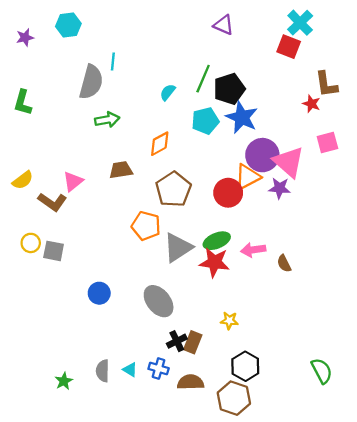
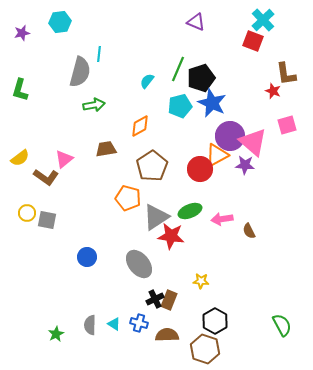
red star: (214, 262) -> (171, 236), moved

